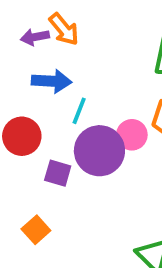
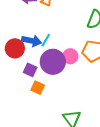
blue arrow: (52, 81) -> (32, 41), moved
orange square: (36, 230) -> (38, 88), moved, turned -32

